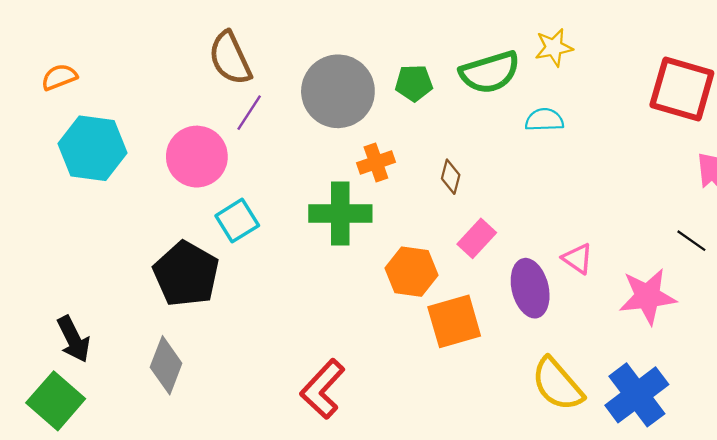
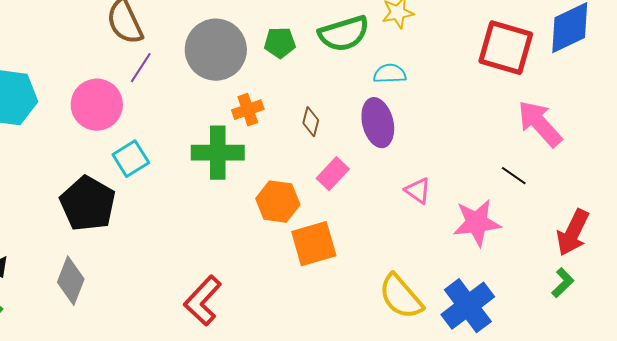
purple ellipse: (530, 288) -> (378, 123), moved

